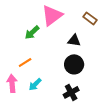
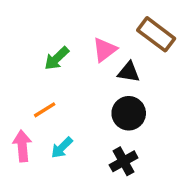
pink triangle: (52, 15) -> (105, 50), moved, size x0.7
brown rectangle: (90, 18) -> (156, 34), size x1.5

